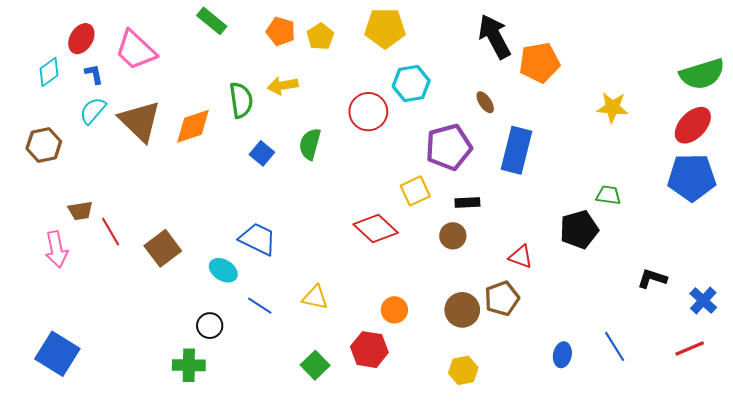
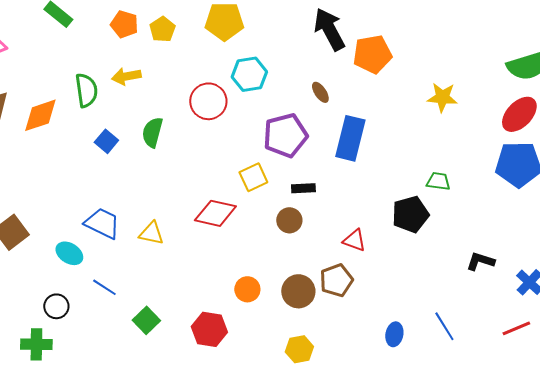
red diamond: (376, 229) -> (215, 213), turned -30
yellow triangle: (315, 297) -> (151, 233), moved
orange circle: (394, 310) -> (247, 289), moved
green square: (315, 365) -> (146, 320), moved

